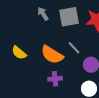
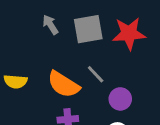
yellow semicircle: (19, 53) -> (15, 81), turned -35

